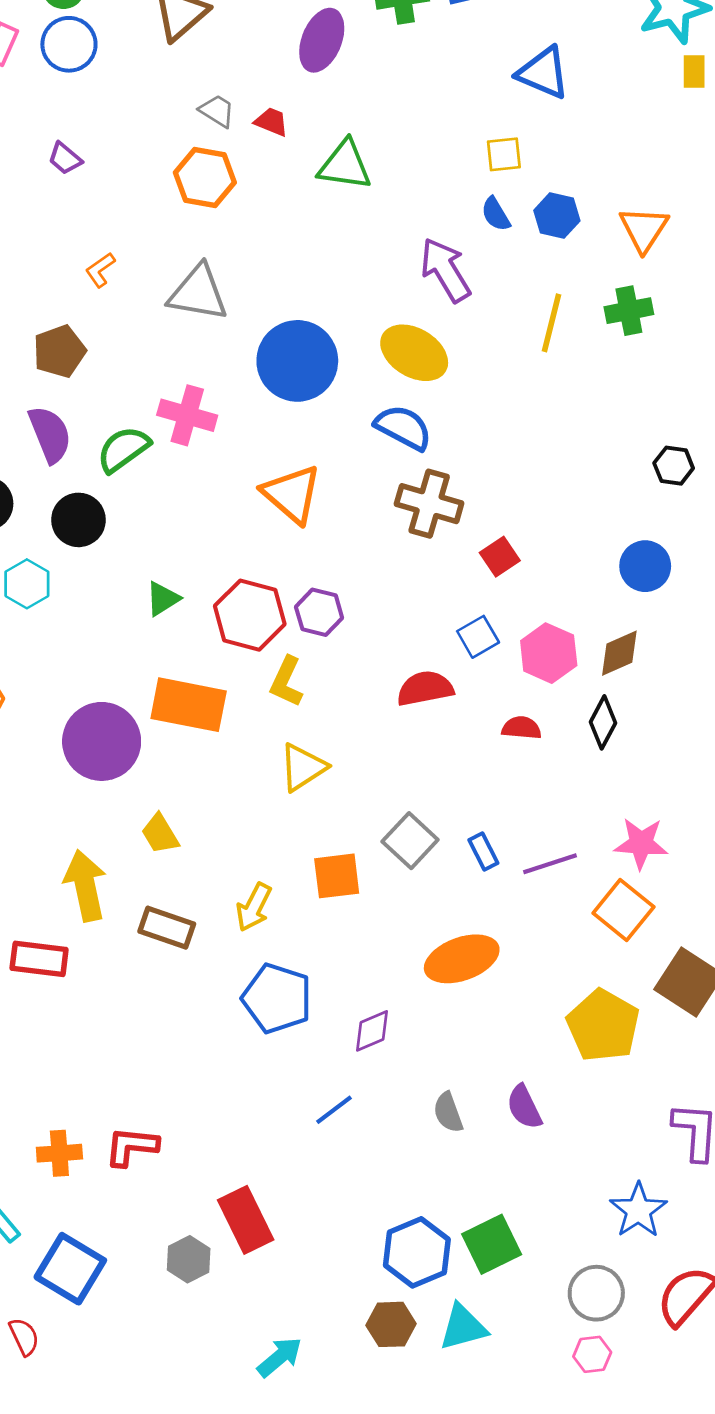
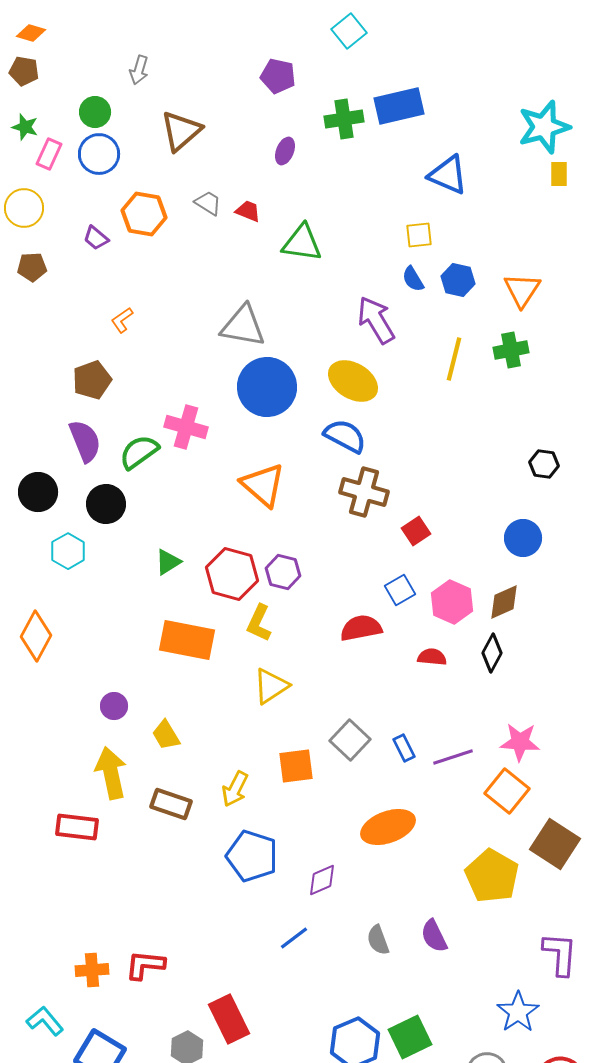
purple ellipse: (322, 40) -> (285, 151), size x0.6
orange hexagon: (205, 177) -> (144, 214), moved
gray triangle: (198, 293) -> (243, 326), moved
purple circle: (102, 741) -> (114, 706), moved, size x0.5

